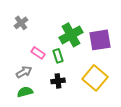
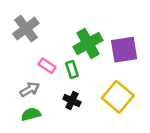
gray cross: (21, 23) -> (26, 29), size x1.5
black cross: (58, 81) -> (72, 101), turned 32

